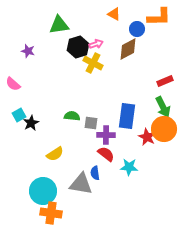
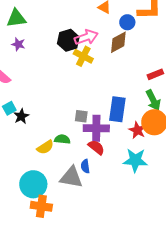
green triangle: (59, 25) -> (16, 18), moved
pink arrow: (96, 44) -> (86, 37), size x1.6
green semicircle: (72, 116) -> (62, 139), moved
purple cross: (106, 135) -> (96, 128), size x1.4
cyan star: (129, 167) -> (135, 160), moved, size x1.4

